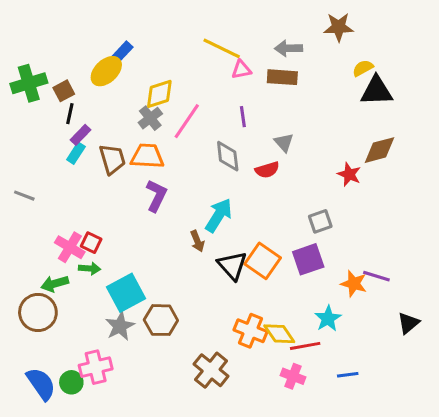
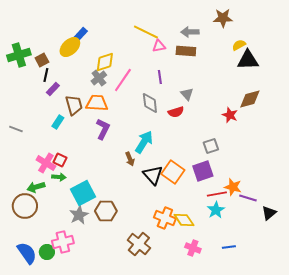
cyan rectangle: (76, 153) -> (58, 122), moved
purple line: (376, 276) -> (248, 198), moved
red line: (305, 346) -> (217, 194), moved

